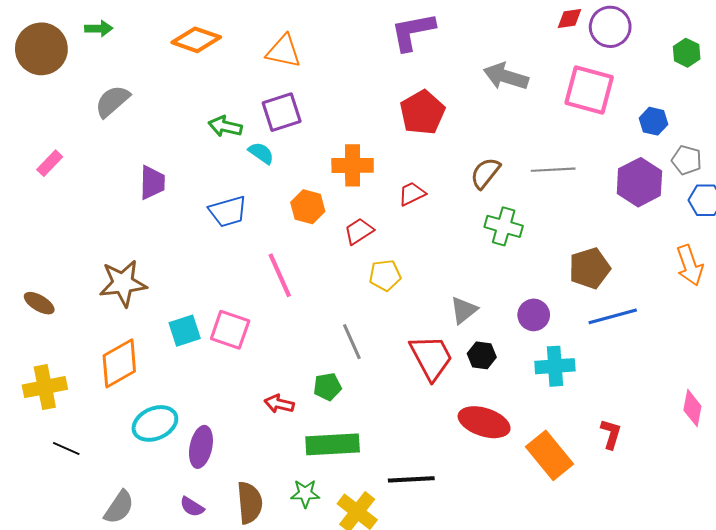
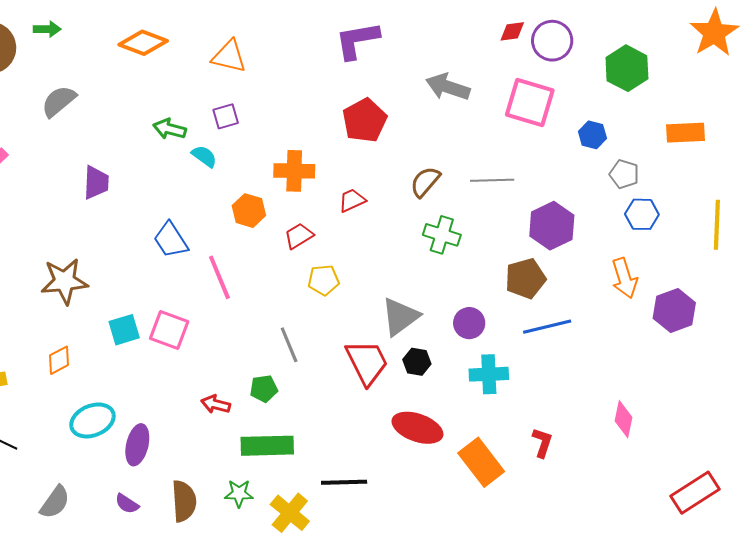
green hexagon: (687, 53) -> (627, 68), size x1.6
purple square: (282, 112) -> (226, 116), size x0.7
purple hexagon: (639, 182) -> (552, 226), moved
blue trapezoid: (228, 211) -> (171, 240), moved, turned 72
gray triangle: (464, 310) -> (400, 317), size x1.4
orange diamond: (119, 363) -> (59, 360), size x0.6

